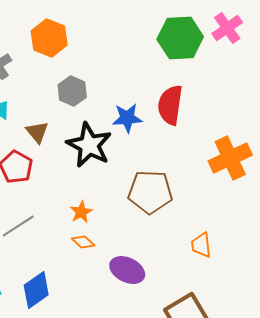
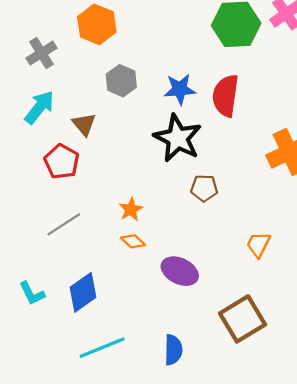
blue star: (127, 118) -> (180, 89), moved
black star: (89, 145) -> (178, 138), moved
brown pentagon: (150, 192) -> (204, 188), size x0.6
orange trapezoid: (201, 245) -> (258, 245), turned 32

